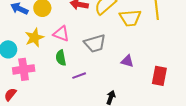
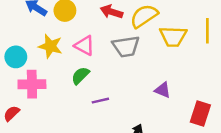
yellow star: (34, 38) -> (50, 46), turned 30
gray trapezoid: (95, 43) -> (126, 47), moved
green semicircle: (61, 58) -> (80, 76), turned 49

